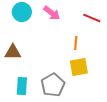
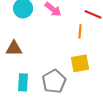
orange line: (76, 43) -> (80, 31), moved

